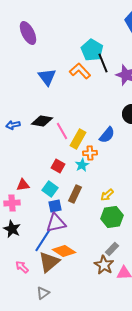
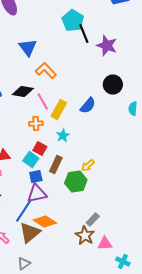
orange L-shape: (80, 71) -> (46, 71), moved
orange cross: (90, 153) -> (36, 124), moved
red square: (58, 166) -> (40, 149), moved
green hexagon: (112, 217) -> (76, 182), moved

